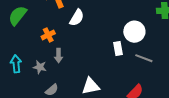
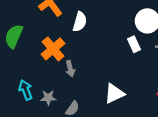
orange cross: (48, 35) -> (53, 49), size x1.5
gray star: (40, 67) -> (48, 98), moved

